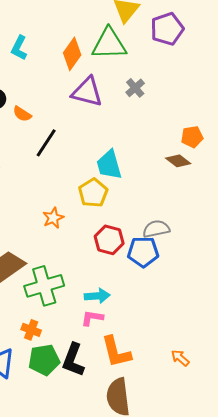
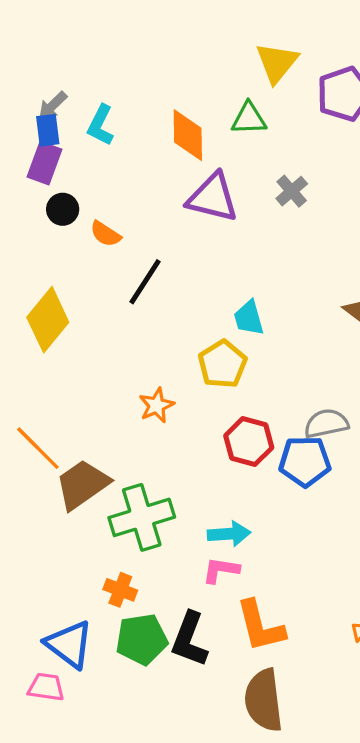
green triangle: (109, 44) -> (249, 119), size x0.6
orange diamond: (72, 54) -> (188, 135), turned -36
cyan trapezoid: (109, 165) -> (249, 318), size x0.7

